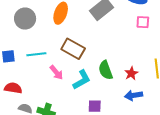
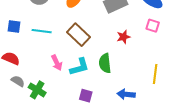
pink arrow: (56, 72) -> (57, 63), moved
red star: (131, 73) -> (123, 37), moved

